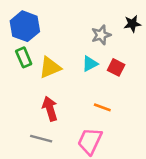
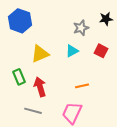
green rectangle: (24, 57) -> (19, 77), moved
red square: (116, 67) -> (101, 51), moved
orange line: (102, 107) -> (82, 86), turned -32

